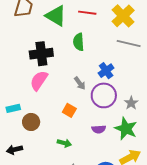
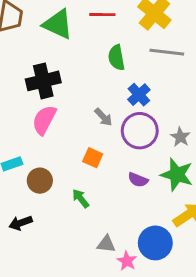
green semicircle: (79, 42) -> (116, 58), moved
purple semicircle: (99, 129) -> (138, 180), turned 32
green arrow: (64, 143) -> (81, 198), moved, turned -136

